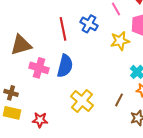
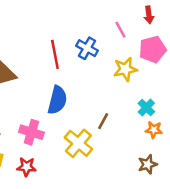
pink cross: (39, 68) -> (31, 132), moved
brown line: (119, 100) -> (103, 121), moved

